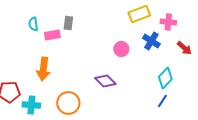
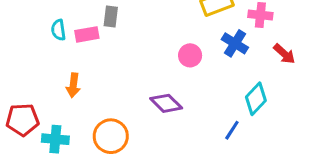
cyan semicircle: (33, 24) -> (58, 30), moved
orange arrow: (43, 69) -> (73, 85), size x0.7
blue line: (162, 101) -> (232, 130), moved

